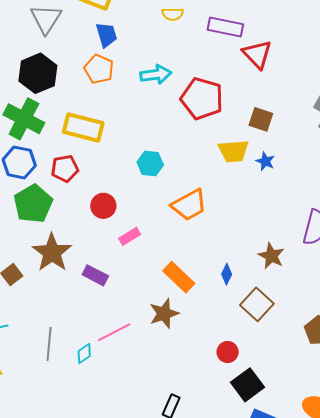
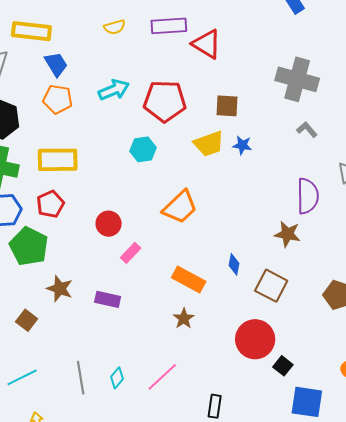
cyan hexagon: (150, 163) -> (143, 149), moved
red circle: (103, 206) -> (109, 224), moved
brown star: (52, 253) -> (60, 289), size x0.7
brown star: (271, 256) -> (287, 234), moved
brown star: (164, 314) -> (184, 318), size x0.7
pink line: (114, 332) -> (162, 377), moved
red circle: (228, 352) -> (255, 339), size x1.8
black square: (247, 385) -> (283, 366), size x0.6

